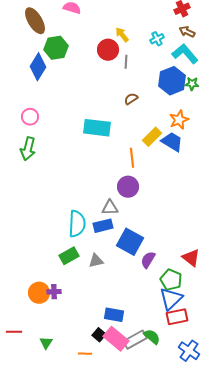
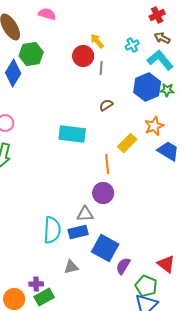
blue trapezoid: (172, 142) -> (168, 151), moved
green rectangle: (69, 256) -> (44, 297), moved
purple cross: (54, 292) -> (36, 284), moved

